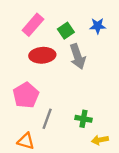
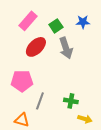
red ellipse: (42, 55) -> (36, 47), turned -40
pink pentagon: (26, 95) -> (22, 81), turned 30
yellow arrow: (100, 140) -> (85, 119), turned -152

